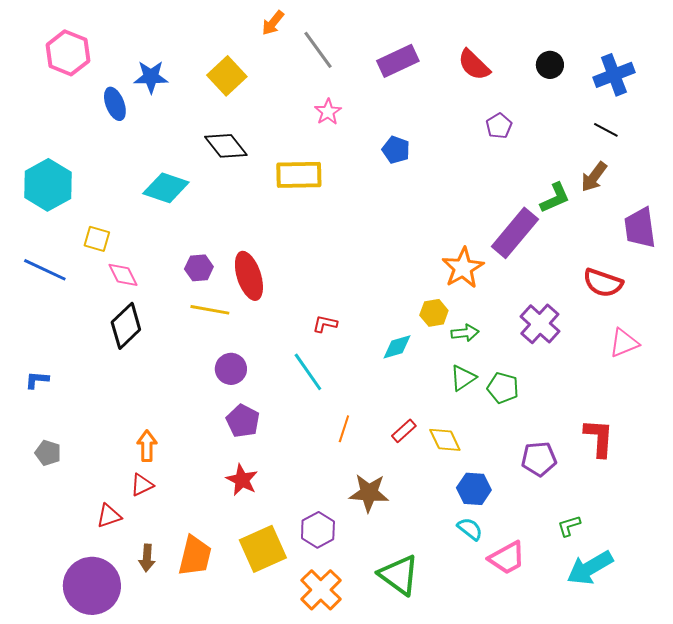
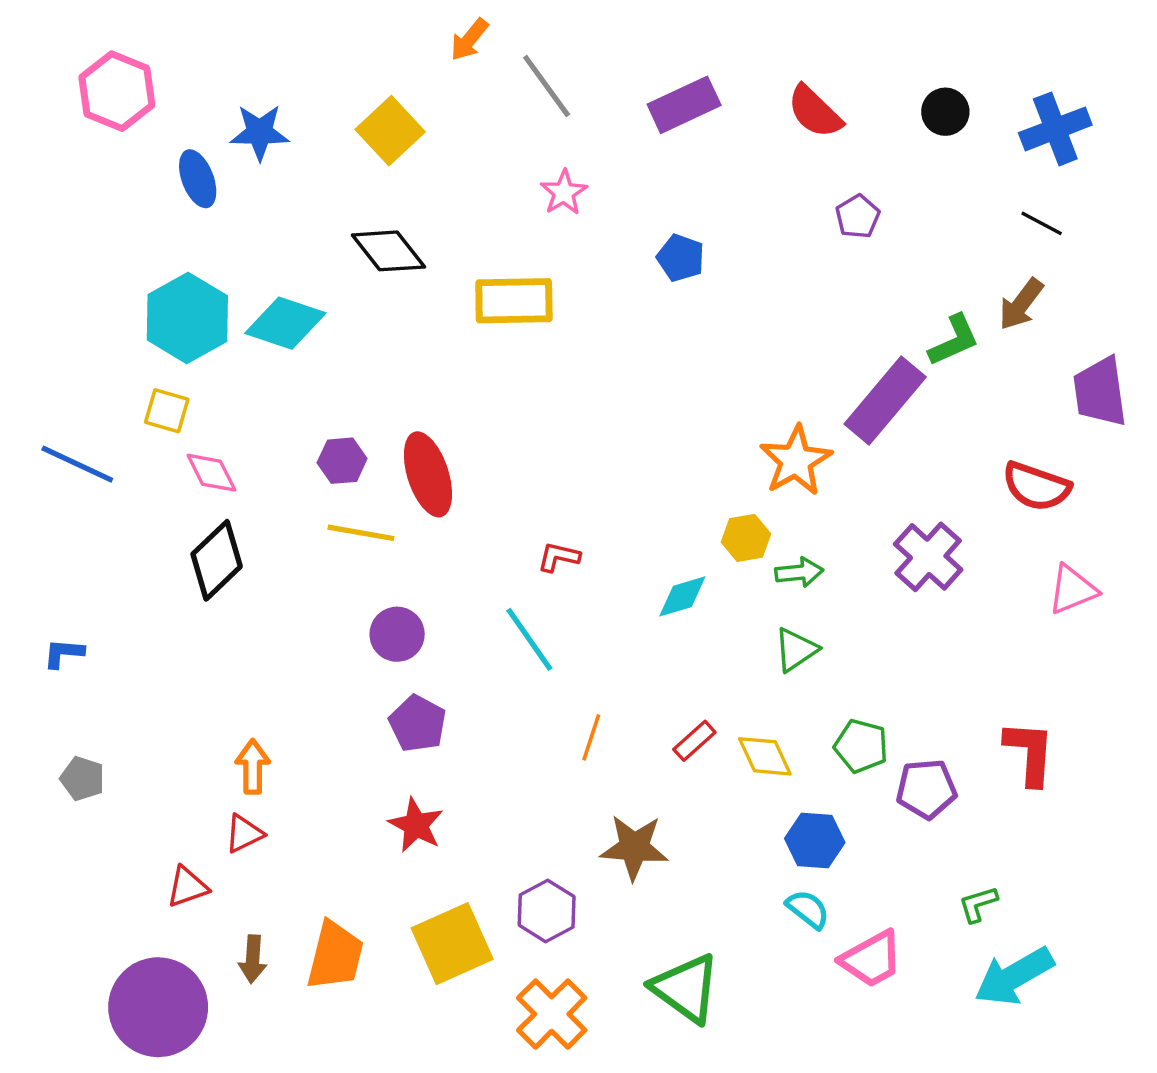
cyan hexagon: (48, 185) -> (187, 318), moved
green pentagon: (503, 388) -> (861, 746), moved

